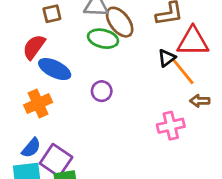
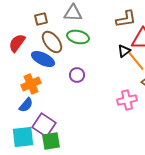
brown ellipse: (120, 22) -> (52, 42), moved
red semicircle: (34, 47) -> (17, 43), moved
blue semicircle: (31, 148) -> (26, 105), moved

